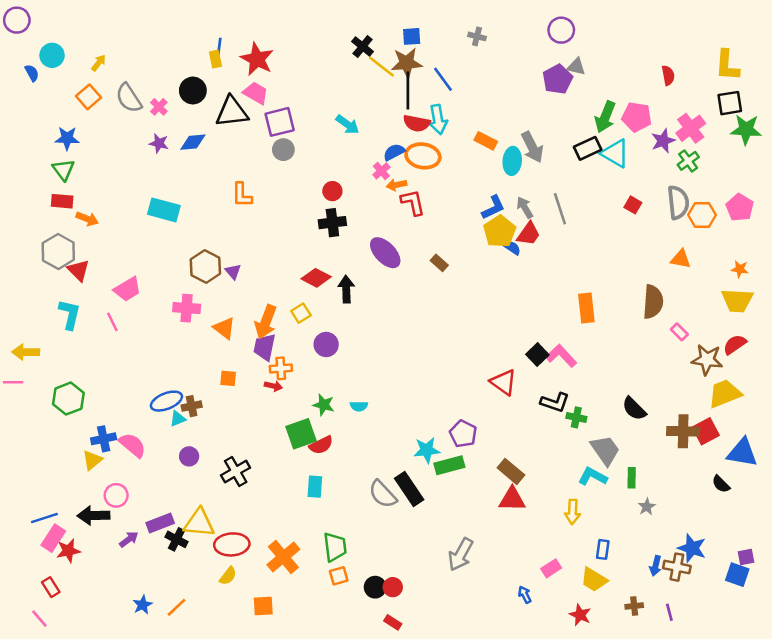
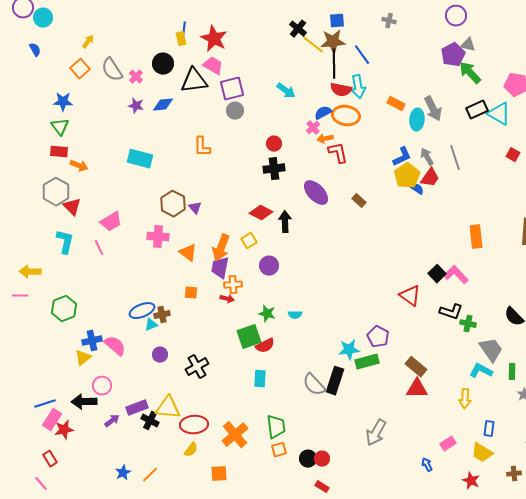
cyan circle: (52, 55) -> (43, 18), moved
green arrow: (605, 117) -> (470, 73), moved, turned 115
black rectangle: (409, 489) -> (335, 381), turned 52

